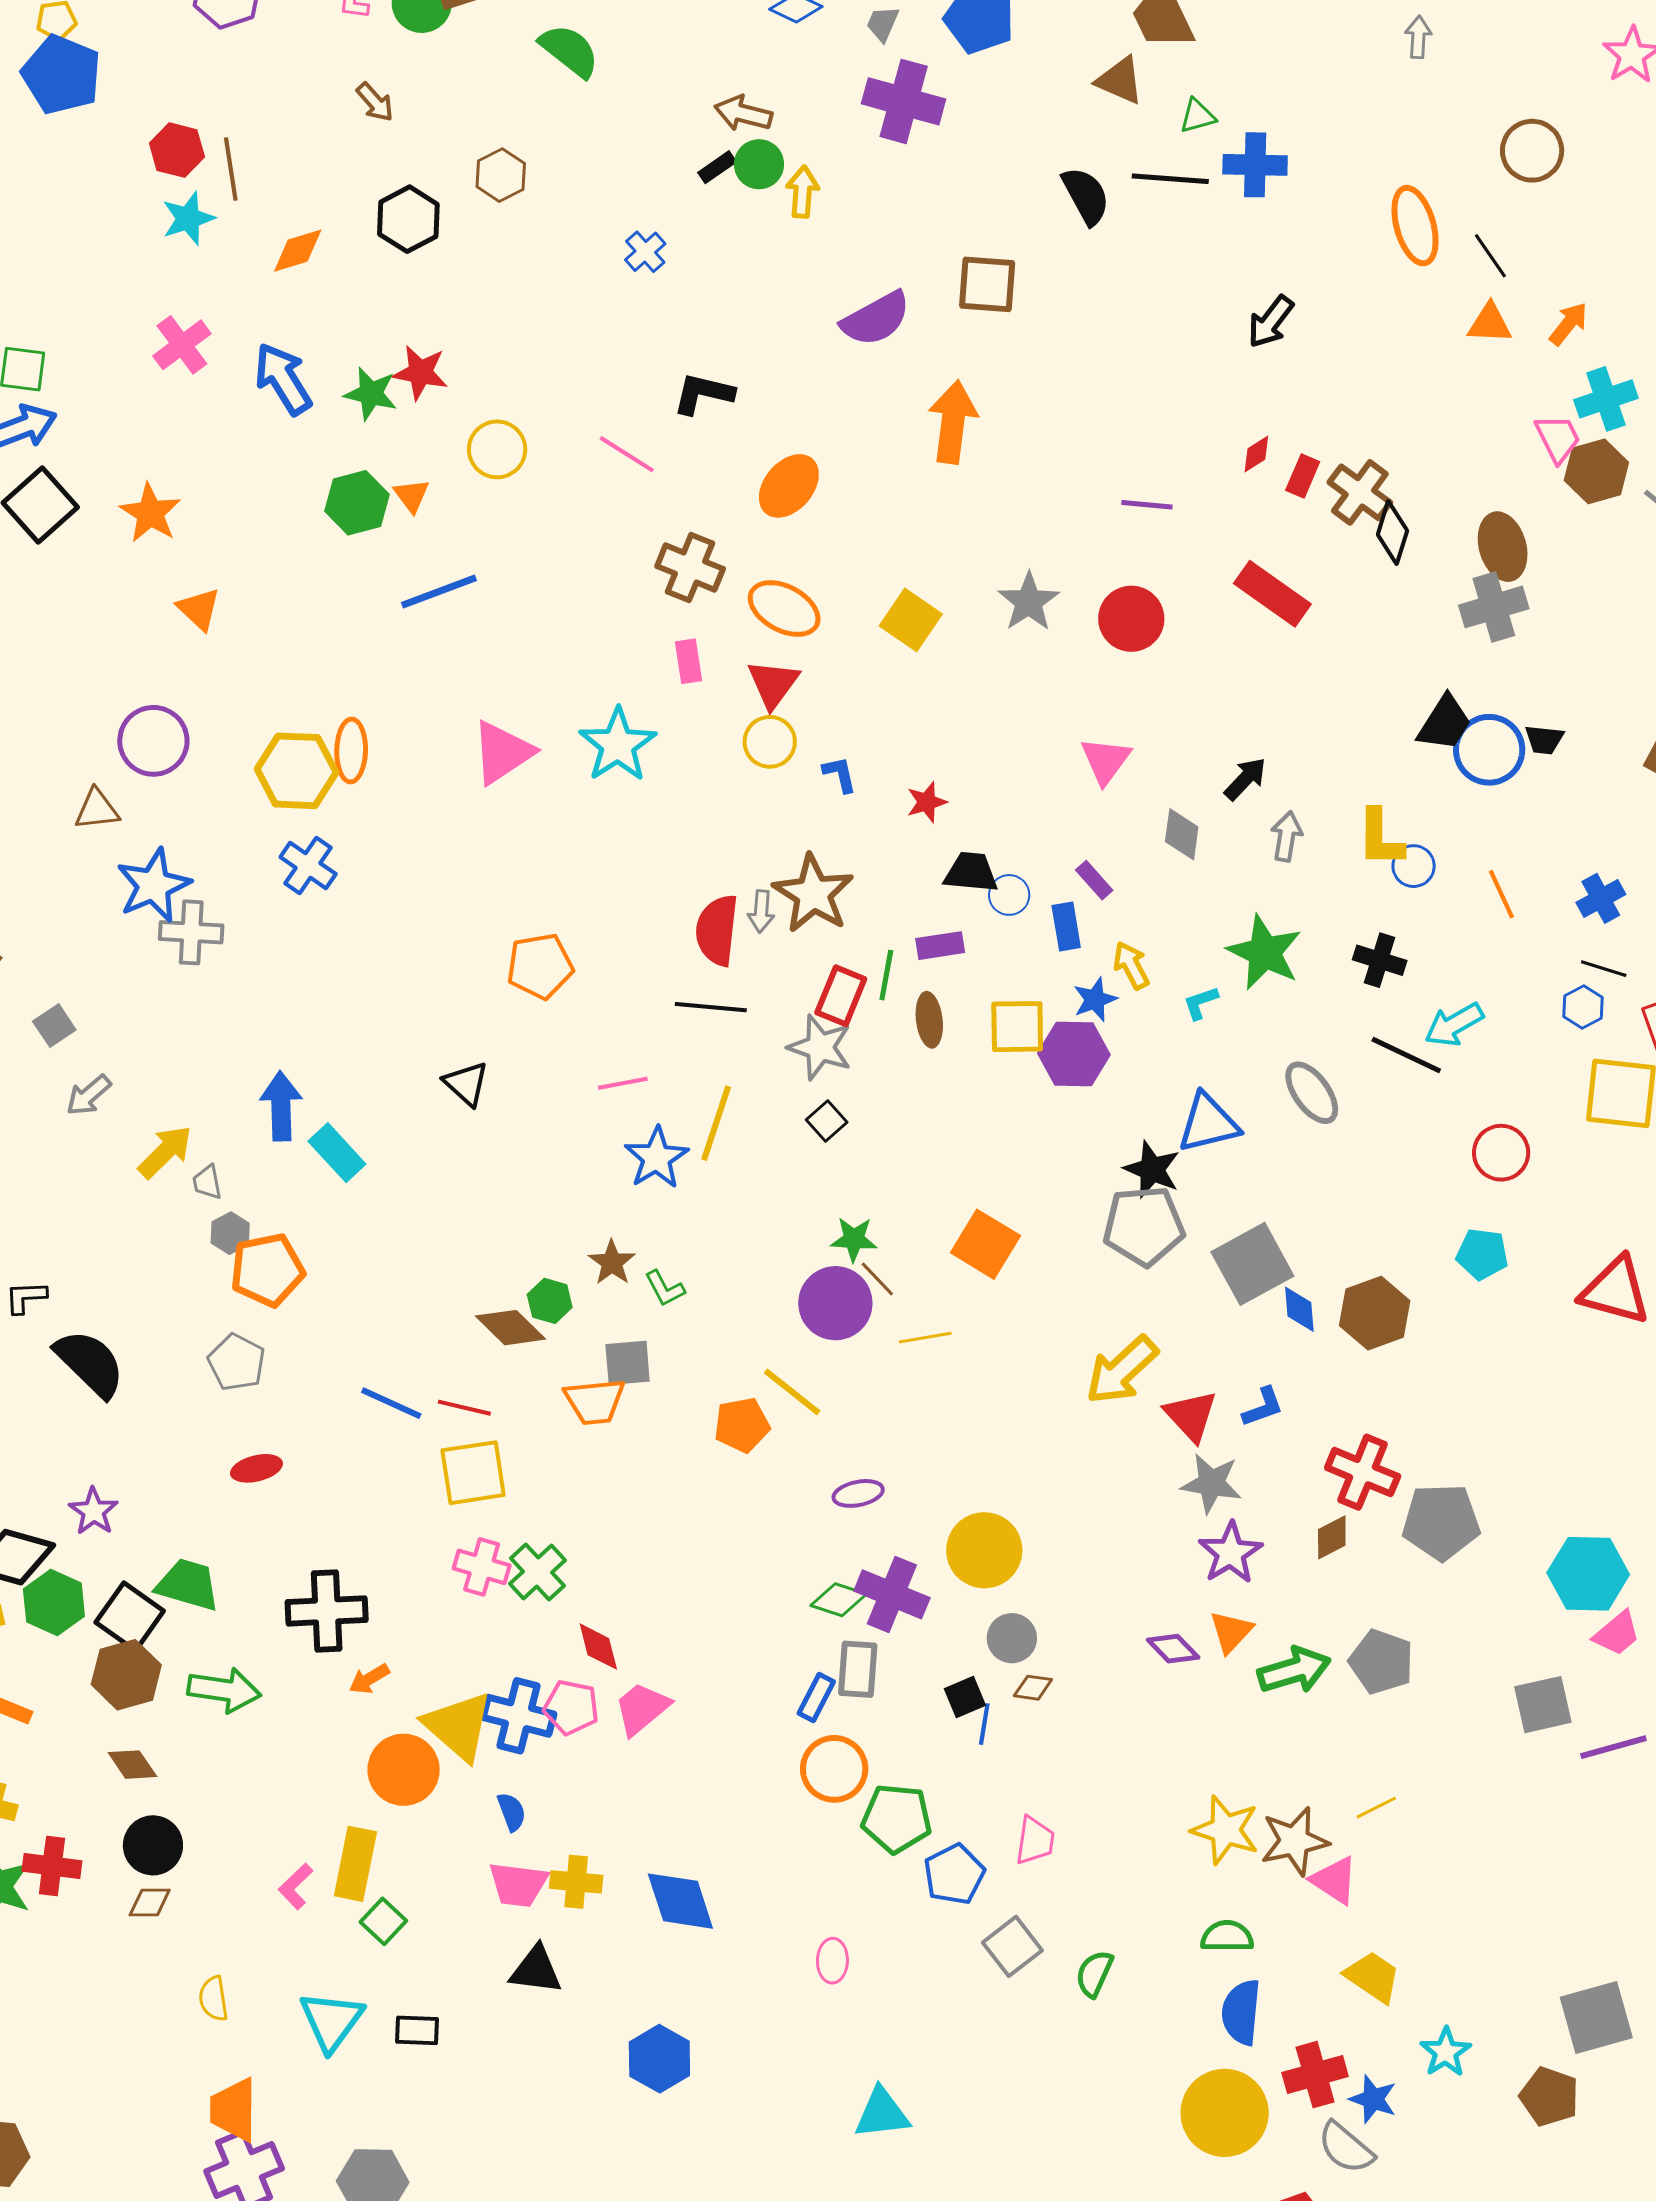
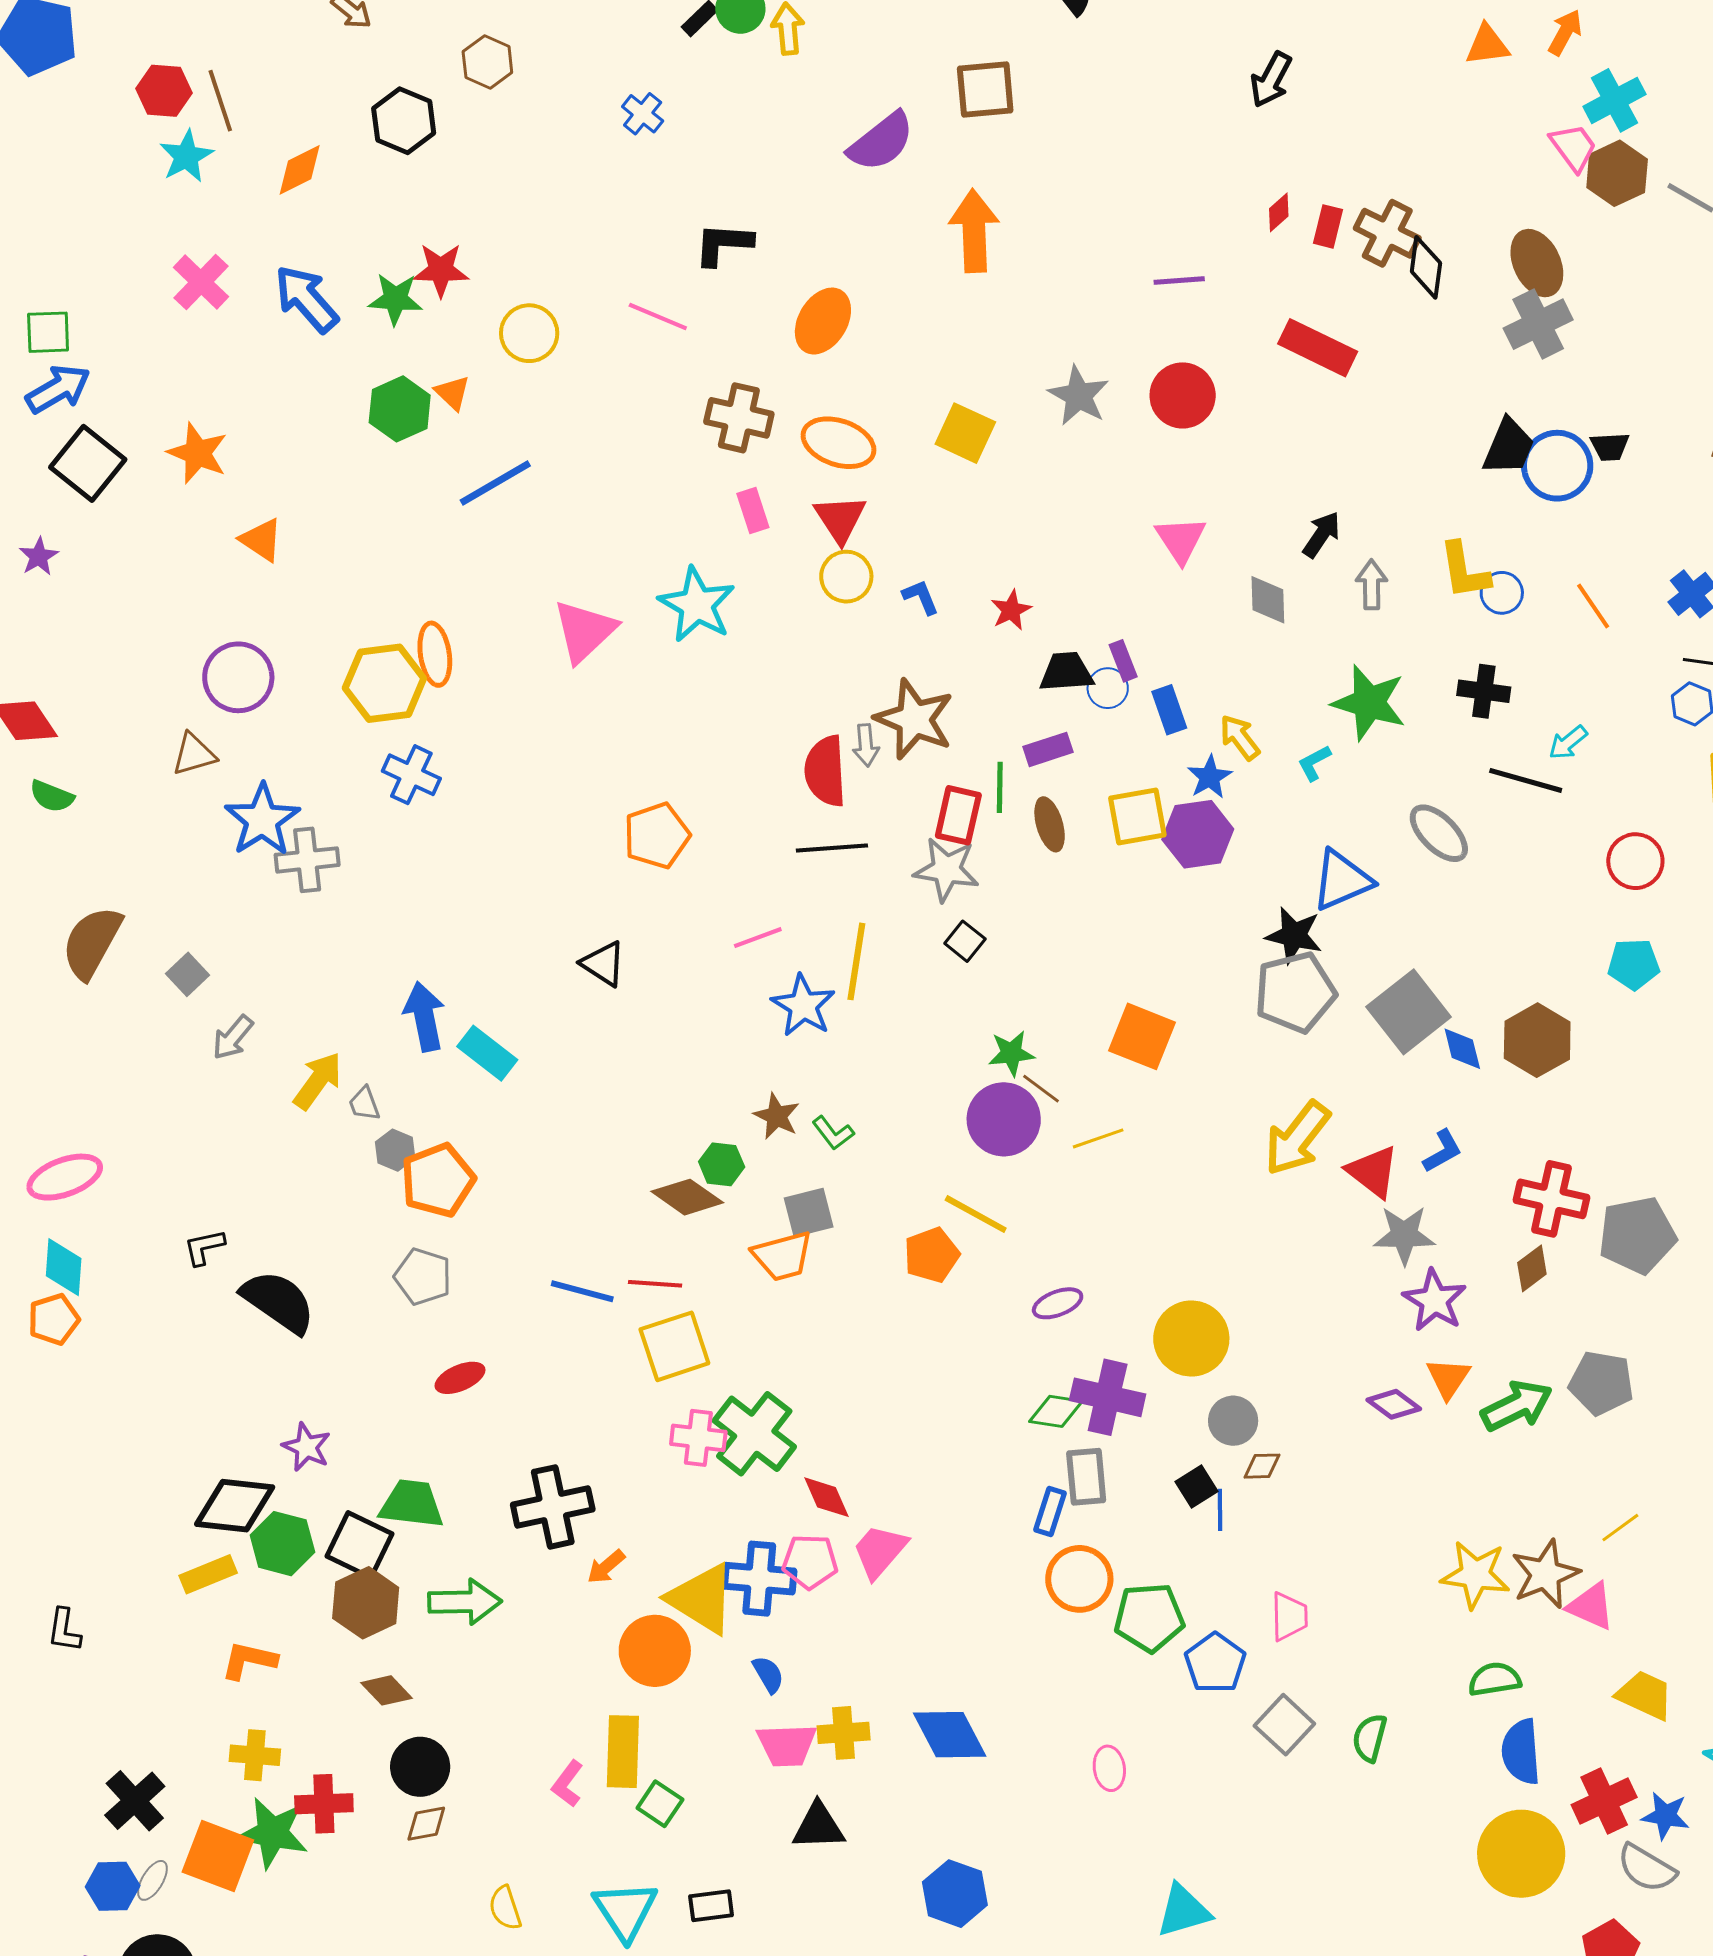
purple rectangle: (1094, 880) -> (1123, 661), moved, turned 30
cyan arrow: (1454, 1025) -> (1568, 742), size x0.7
green cross: (537, 1572) -> (754, 1434), size x1.4

